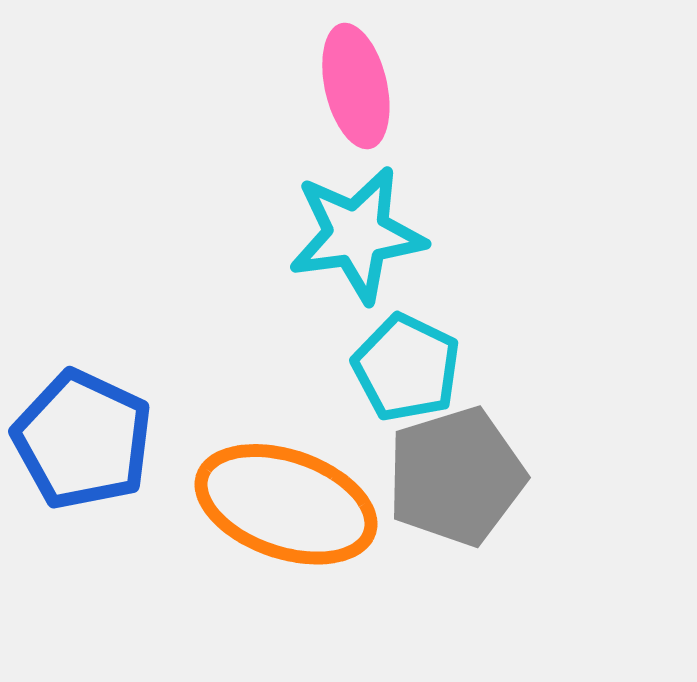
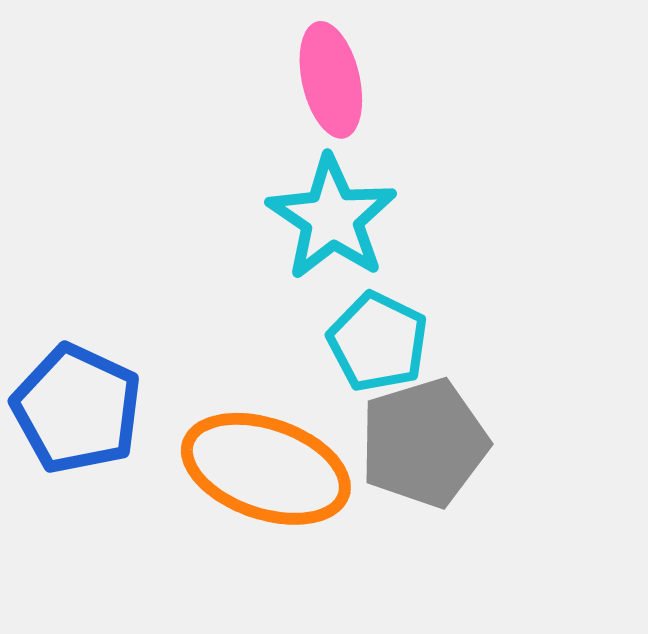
cyan star: (357, 234) -> (332, 218), turned -30

